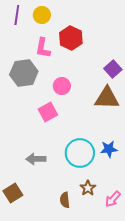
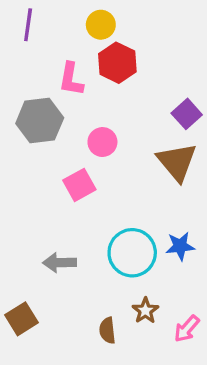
yellow circle: (42, 15) -> (101, 25), moved
brown triangle: (107, 98) -> (177, 162), turned 48

